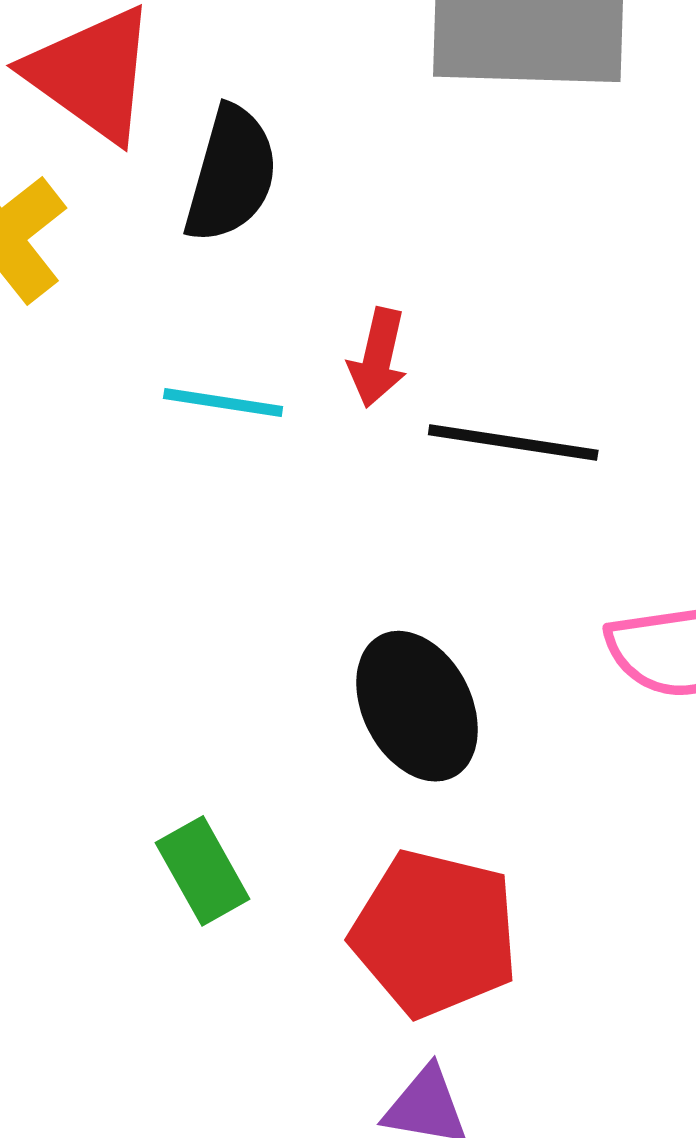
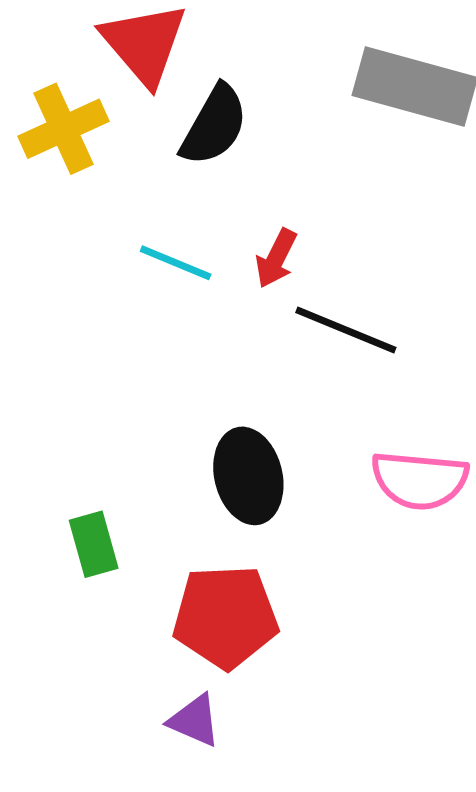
red pentagon: (435, 933) -> (226, 617), turned -30

